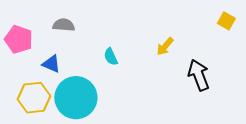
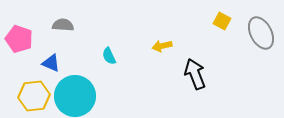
yellow arrow: (165, 46) -> (162, 46), turned 36

